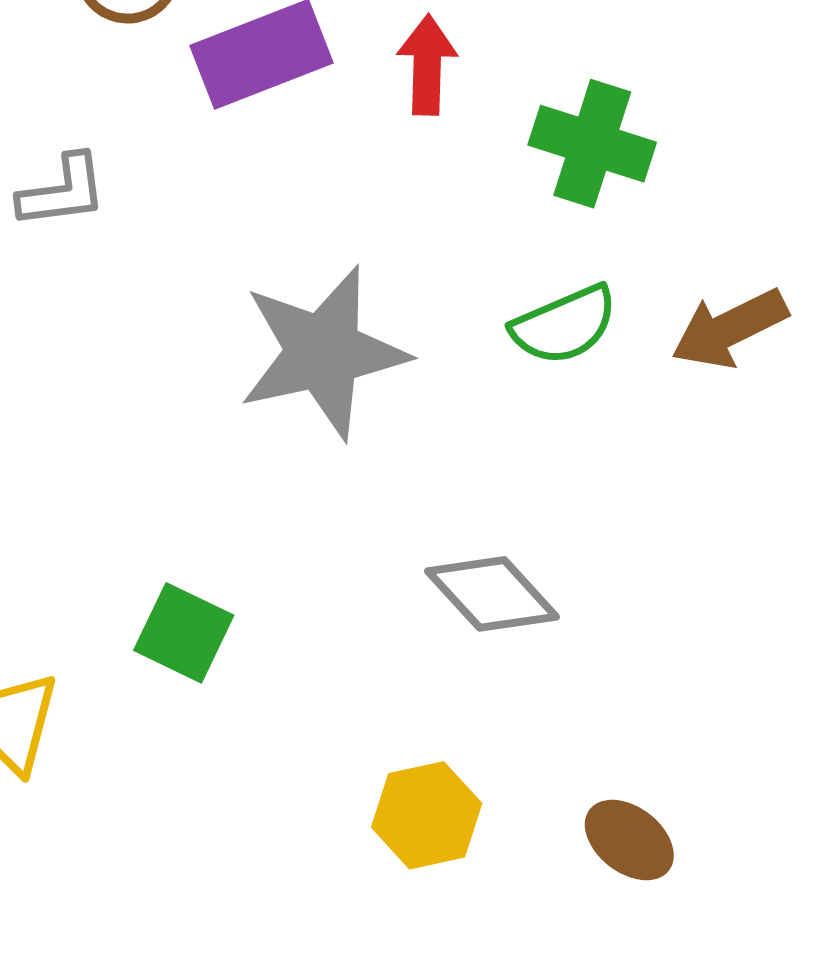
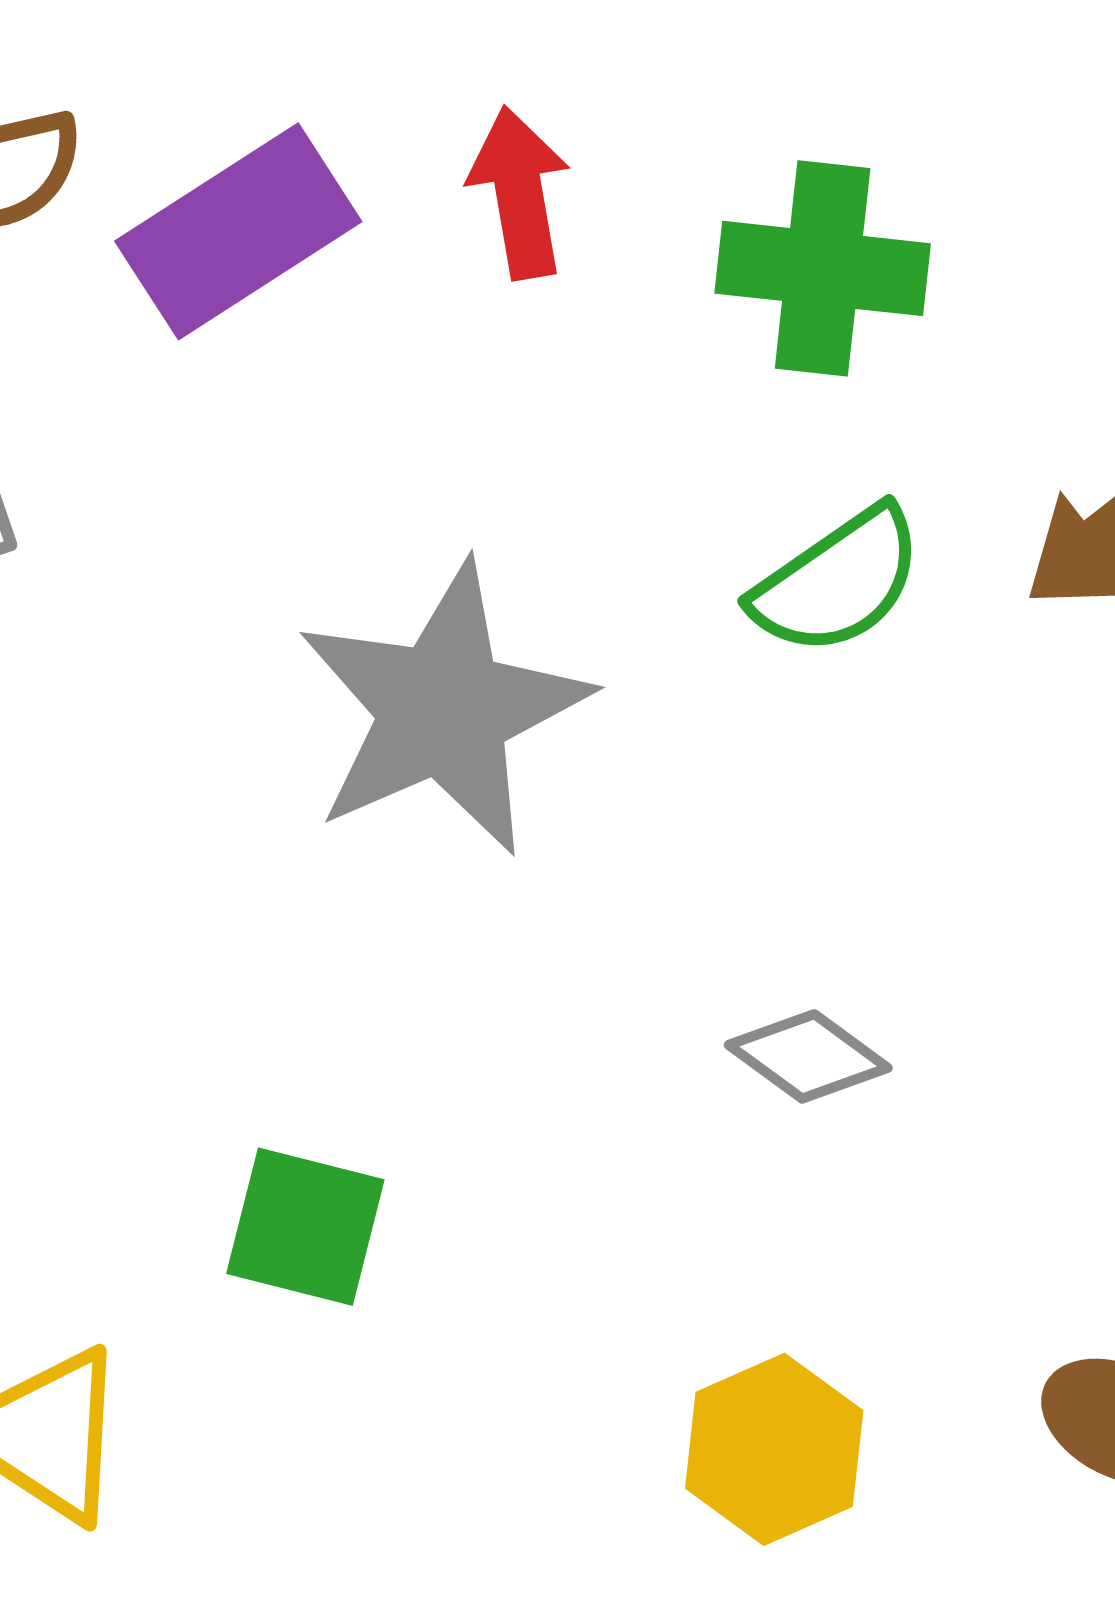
gray diamond: (492, 594) -> (808, 1056), size x0.7

